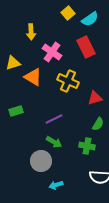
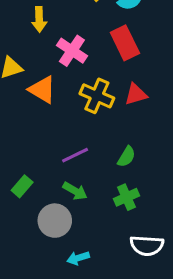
red triangle: (95, 98) -> (136, 94), moved
green rectangle: (16, 111) -> (22, 186), moved, turned -32
green semicircle: (98, 124) -> (127, 157), moved
green cross: (87, 146) -> (127, 197), turned -35

